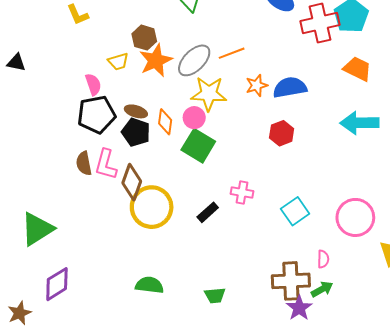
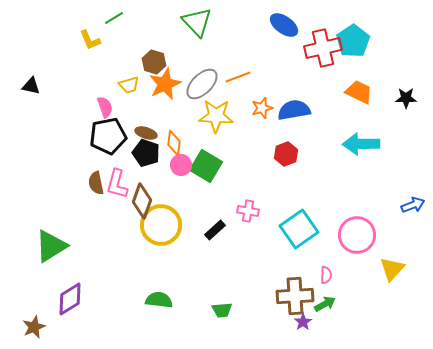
pink circle: (194, 118) -> (181, 165), moved
cyan square: (295, 211) -> (299, 229), size x1.4
purple star: (299, 308) -> (303, 322), size x0.7

